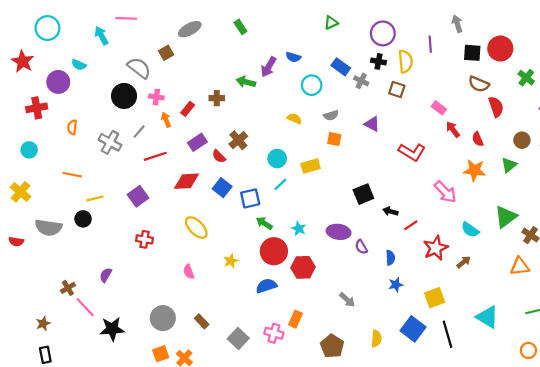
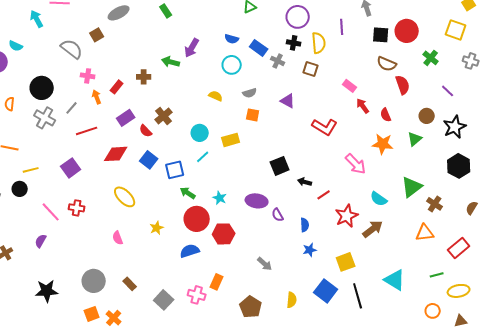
blue semicircle: (293, 57) -> (232, 39), moved
black circle: (124, 96) -> (42, 88), moved
brown arrow: (464, 262) -> (373, 229), size x1.5
pink line: (85, 307) -> (51, 212), moved

